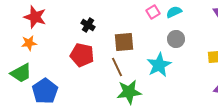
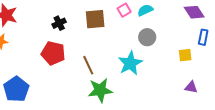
black cross: (88, 25) -> (59, 23), turned 32
brown square: (124, 42) -> (95, 19), moved

